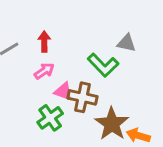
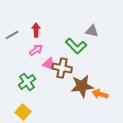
green cross: (50, 118) -> (27, 82), moved
brown star: (112, 124) -> (82, 86), turned 30

